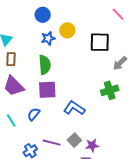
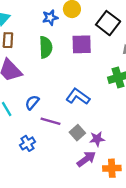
black square: (100, 42) -> (108, 23), turned 35
purple square: (47, 90) -> (82, 44), moved
purple line: (52, 143) -> (51, 121), moved

